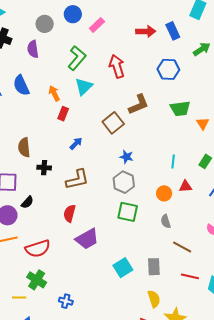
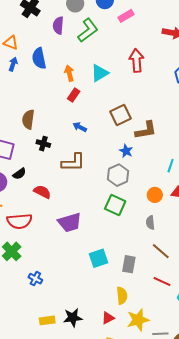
green L-shape: (77, 58) -> (88, 30), moved
brown L-shape: (139, 104) -> (146, 130), moved
blue arrow: (76, 143) -> (80, 127), turned -120
red semicircle: (70, 213) -> (42, 192), moved, turned 90

